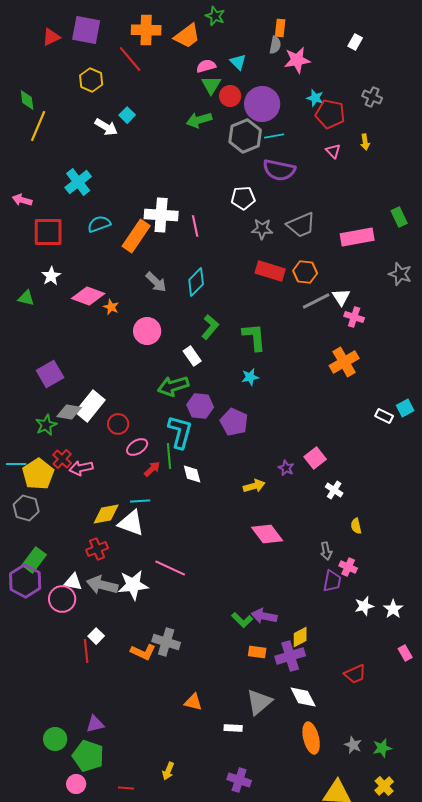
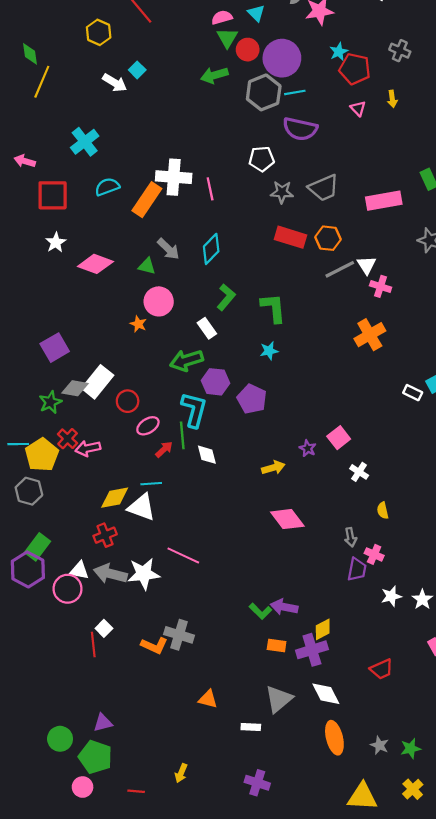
cyan star: (315, 98) -> (339, 52), turned 30
green triangle: (26, 298) -> (147, 266), moved
orange star: (111, 307) -> (138, 324), moved

